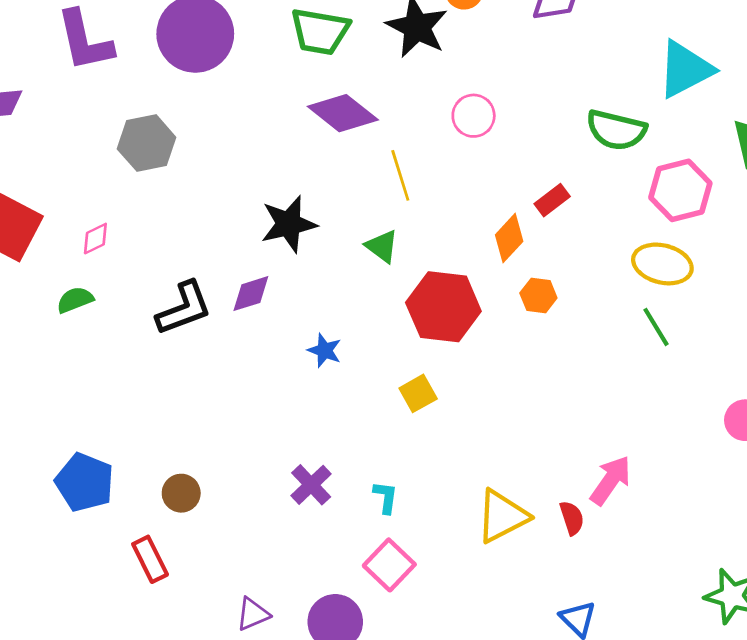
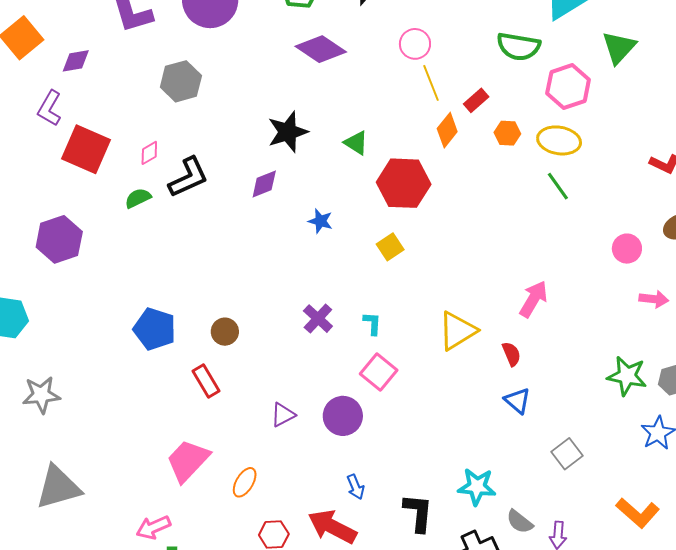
yellow line: (400, 175) -> (431, 83), moved
orange hexagon: (538, 296) -> (507, 133), moved
black L-shape: (184, 308) -> (188, 177), moved
red semicircle: (572, 518) -> (511, 354), moved

